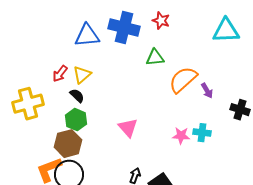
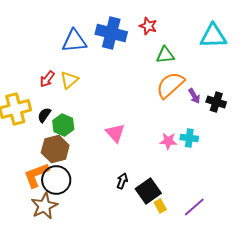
green triangle: (155, 58) -> (165, 55), moved
black semicircle: (77, 96) -> (44, 115), moved, turned -98
black cross: (240, 110) -> (216, 102), moved

